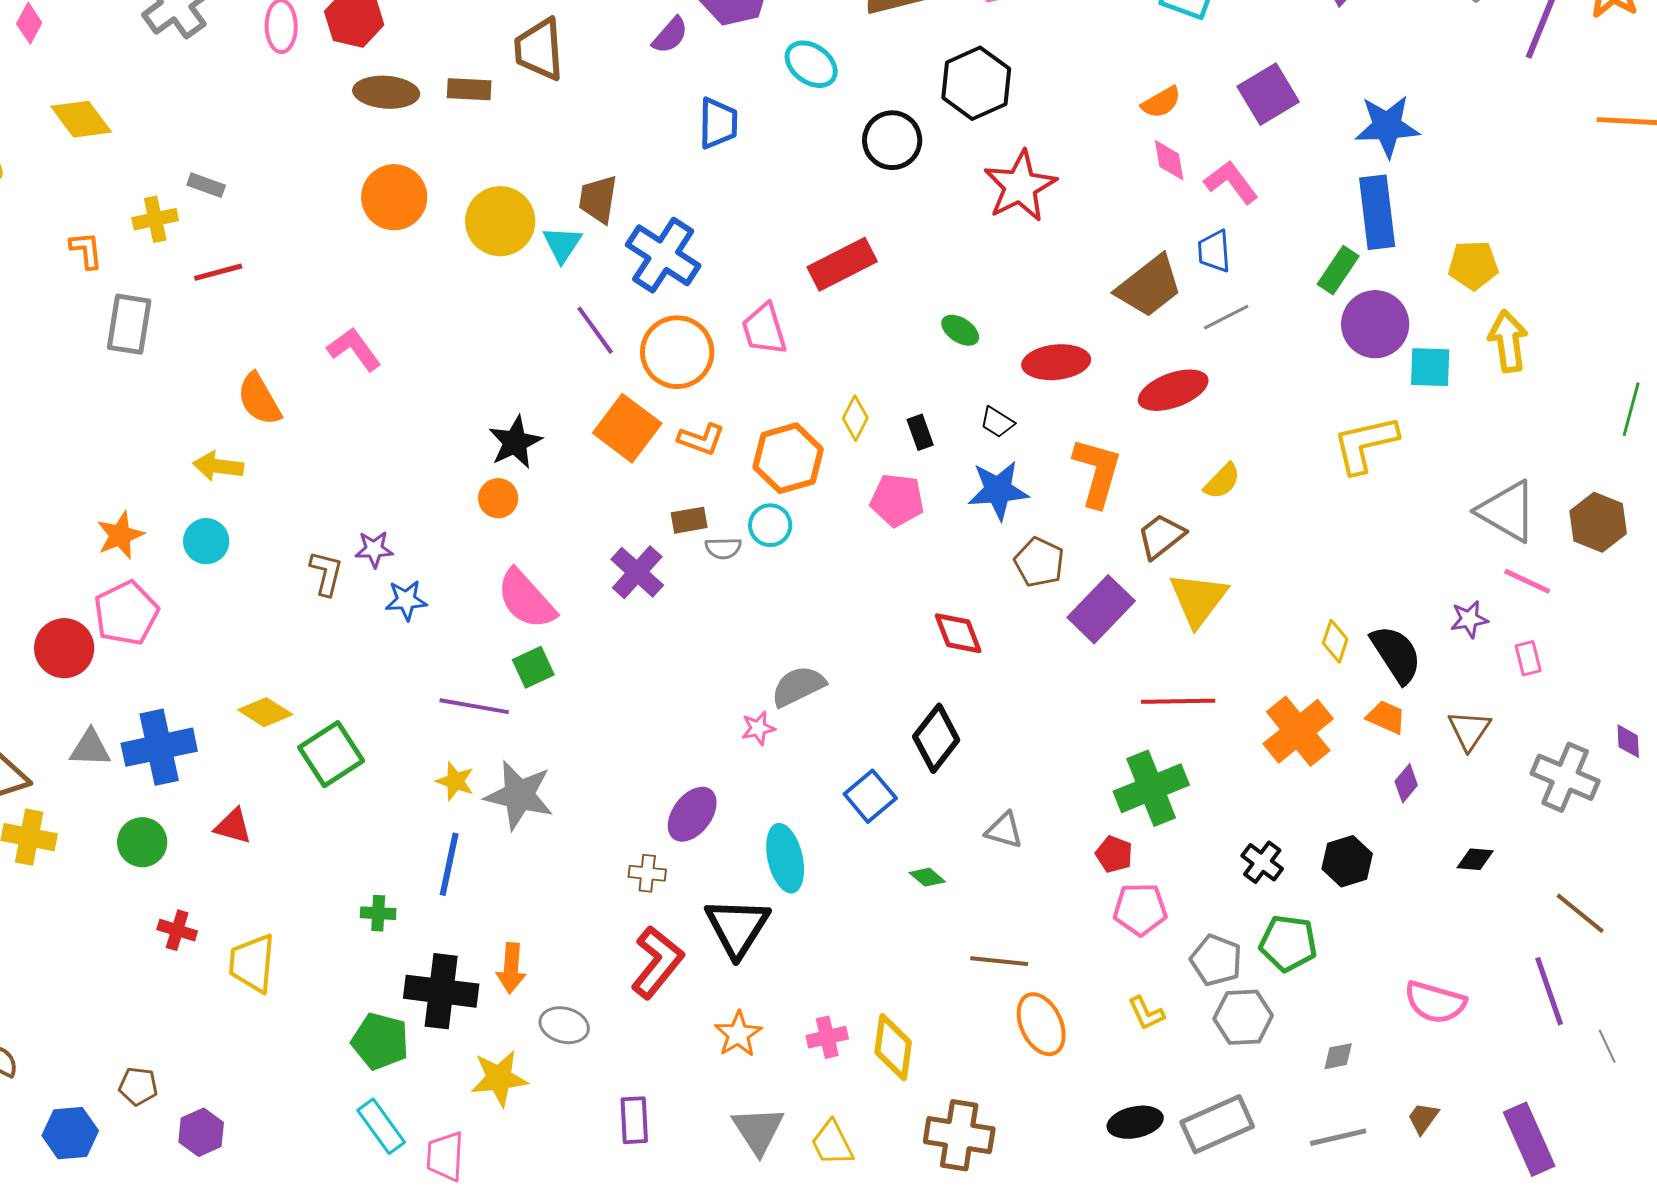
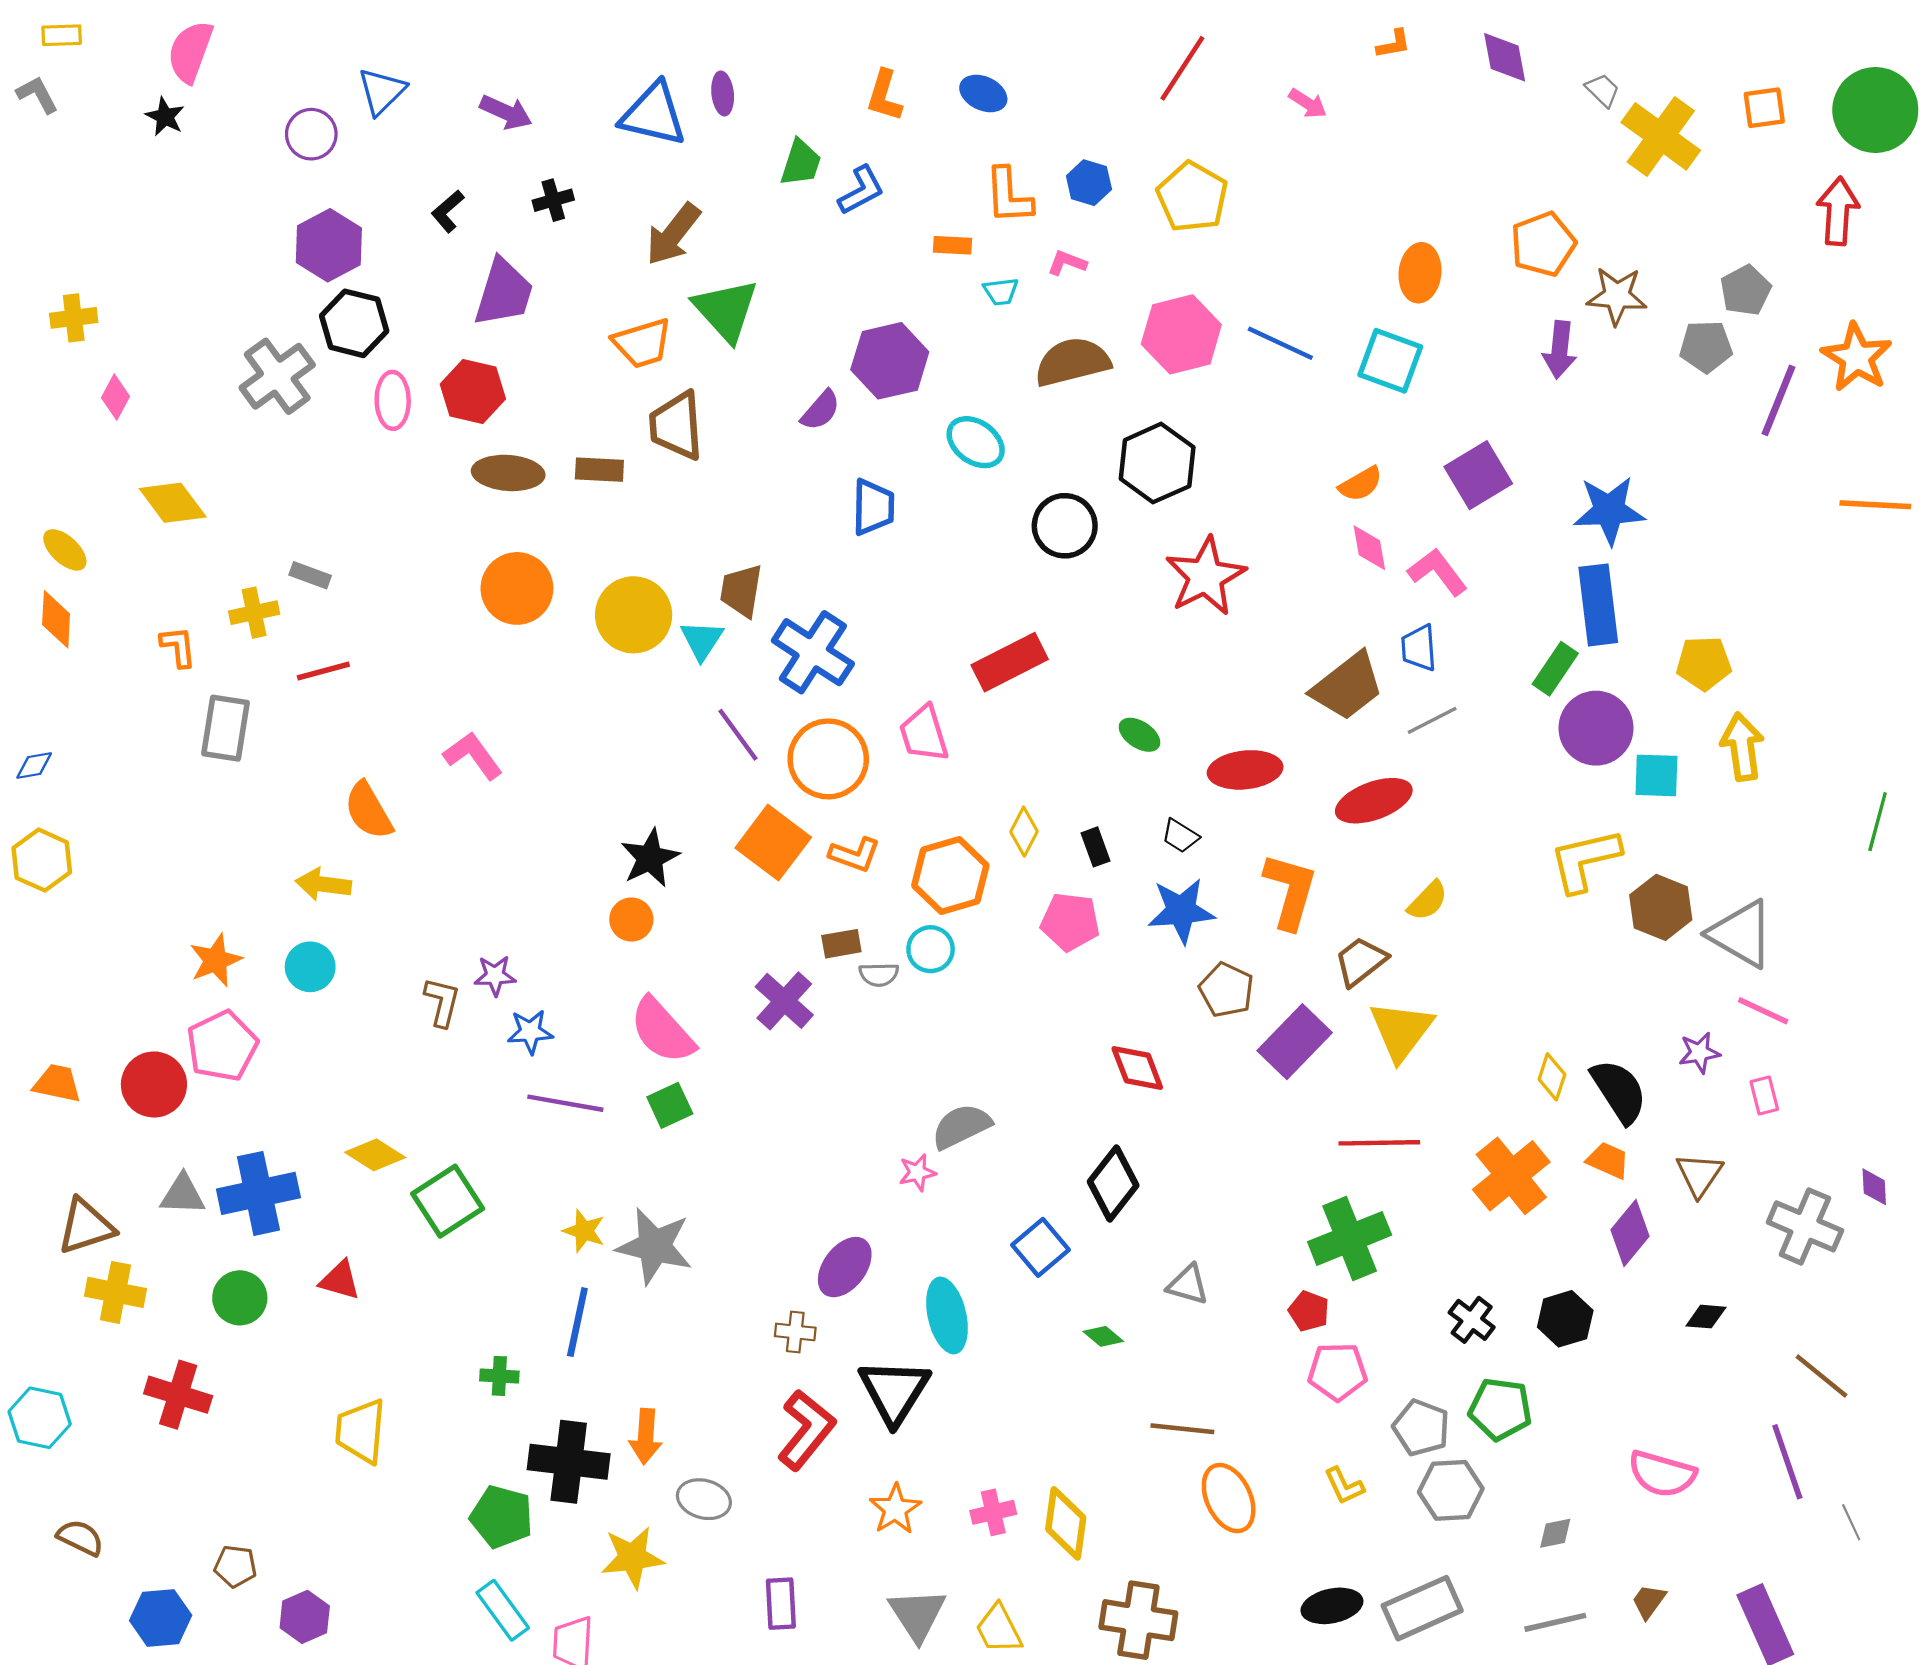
brown hexagon: (1598, 522) -> (1661, 907), moved
purple line: (474, 706) -> (565, 1103), moved
purple diamond: (1406, 783) -> (1630, 1233), size x1.5
red cross: (177, 930) -> (178, 1395), moved, size x1.5

